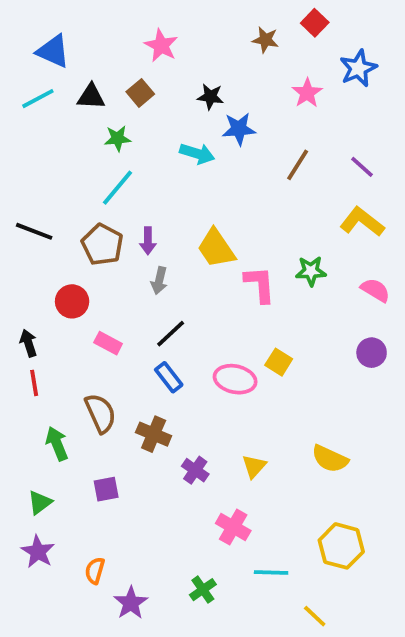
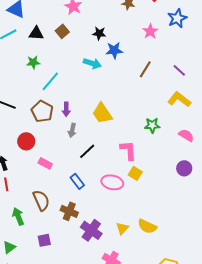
green star: (118, 138) -> (33, 62), moved
pink L-shape: (260, 284) -> (128, 150), moved
black line: (171, 334) -> (87, 151), moved
yellow semicircle: (330, 459) -> (147, 226), moved
purple cross: (195, 470) -> (91, 230), size x1.5

